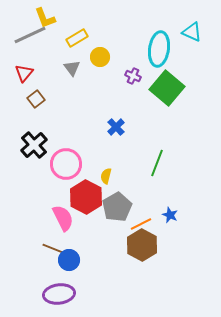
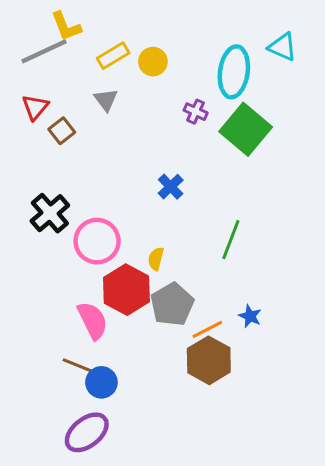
yellow circle: (100, 57) -> (153, 62), moved
brown square: (36, 99) -> (62, 131), moved
purple ellipse: (59, 294) -> (87, 432), turned -32

